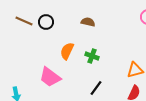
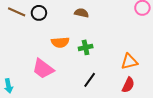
orange semicircle: (67, 51) -> (60, 42), turned -120
green cross: (92, 56) -> (86, 47), turned -32

